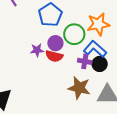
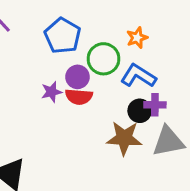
orange star: (98, 24) -> (137, 38), size x0.6
purple cross: (85, 61) -> (155, 105), moved
black circle: (100, 64) -> (140, 111), moved

